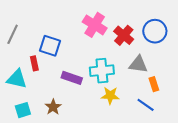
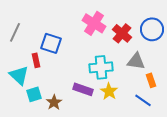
purple rectangle: (72, 78) -> (83, 89), moved
cyan triangle: (17, 79) -> (19, 75), turned 30
yellow star: (110, 96) -> (109, 91), turned 30
cyan square: (23, 110) -> (34, 94), moved

